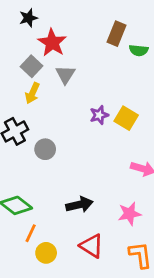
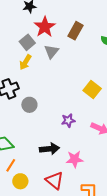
brown rectangle: (117, 34) -> (75, 31), moved
purple star: (99, 115) -> (68, 120), moved
pink star: (130, 214) -> (75, 159), moved

